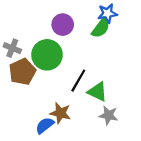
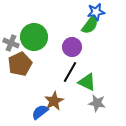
purple circle: (63, 25) -> (72, 47), moved
green circle: (47, 55) -> (34, 37), moved
brown star: (60, 113) -> (54, 101), turned 30

